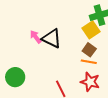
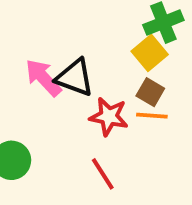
pink arrow: (36, 37) -> (43, 78), size x1.5
red star: (90, 82) -> (109, 117), moved

